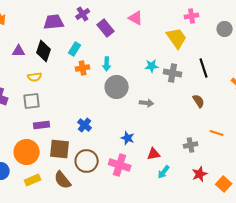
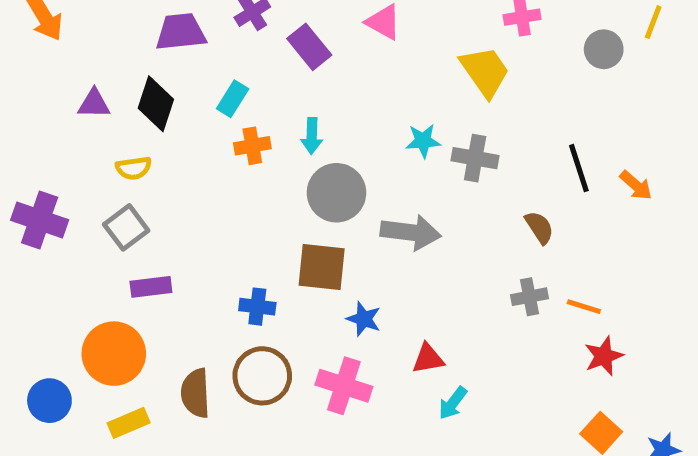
black line: (204, 68) -> (579, 168), moved
gray square: (32, 101) -> (126, 227), turned -30
gray arrow: (147, 103) -> (411, 232), size x1.6
blue cross: (85, 125) -> (257, 307), moved, turned -32
gray cross: (191, 145) -> (529, 297), moved
brown square: (60, 149) -> (322, 267), moved
red star: (200, 174) -> (604, 356), moved
brown semicircle: (63, 180) -> (195, 393), moved, turned 36

